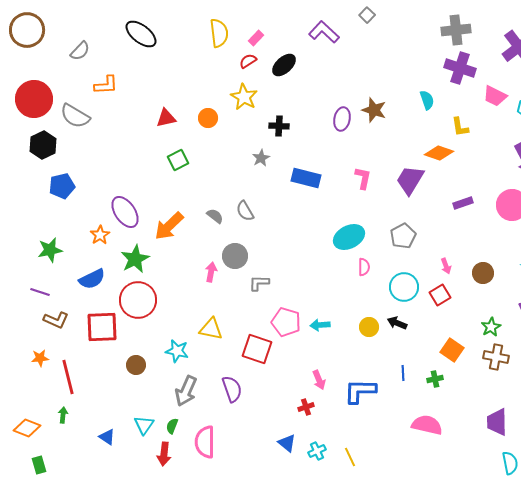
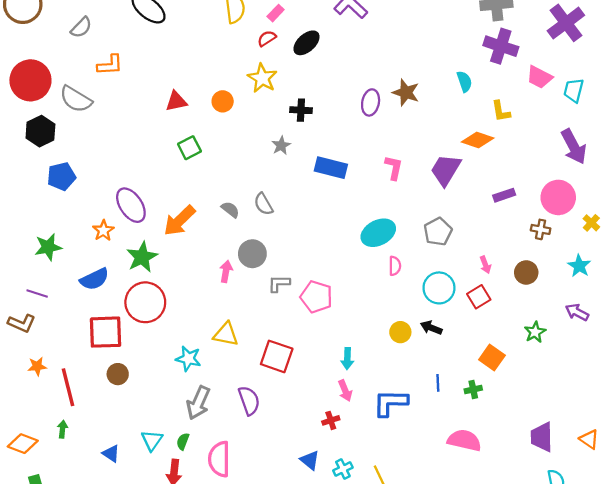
brown L-shape: (56, 320) -> (22, 323), moved
pink pentagon: (286, 322) -> (316, 297), moved
cyan arrow: (320, 325) -> (347, 359), moved, turned -84
brown cross: (496, 357) -> (541, 229), moved, size x0.7
brown circle: (136, 365) -> (118, 374), moved

